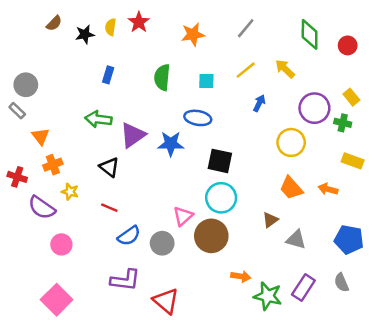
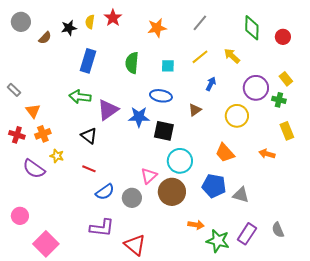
brown semicircle: (54, 23) -> (45, 38), moved
blue rectangle: (108, 75) -> (88, 61), size x1.6
gray circle: (26, 85) -> (21, 22), moved
black square: (220, 161) -> (164, 131), moved
yellow rectangle: (353, 161) -> (287, 131), turned 48
red cross: (17, 177) -> (17, 135), moved
orange trapezoid: (291, 188) -> (225, 153), moved
brown triangle: (270, 220) -> (195, 110), moved
blue pentagon: (349, 240) -> (214, 186), moved
pink circle: (61, 244) -> (20, 216), moved

